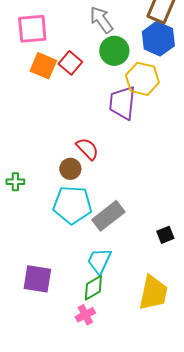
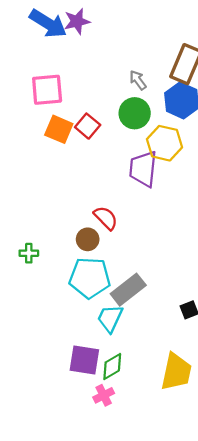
gray arrow: (101, 20) -> (138, 80), moved, size x0.7
cyan trapezoid: (99, 261) -> (110, 318), moved
purple square: (37, 279) -> (84, 360), moved

